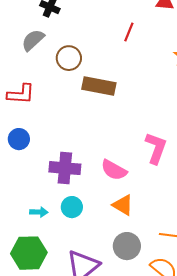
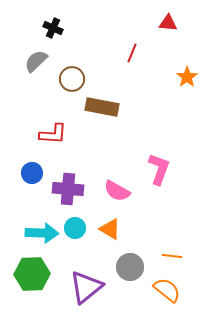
red L-shape: (21, 94) -> (53, 134), moved
blue circle: (19, 139) -> (32, 173), moved
orange triangle: (123, 205) -> (110, 229), moved
cyan arrow: (39, 212) -> (42, 233), size x1.8

